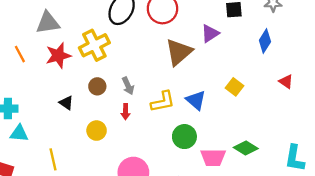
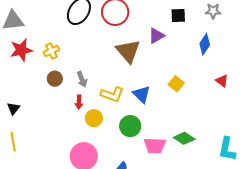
yellow cross: (94, 45) -> (51, 51), moved, size x0.6
brown triangle: (179, 52) -> (128, 51), turned -32
yellow L-shape: (163, 102) -> (112, 94), turned 30
black triangle: (66, 103) -> (13, 108), moved, turned 32
yellow circle: (97, 131) -> (94, 118), moved

